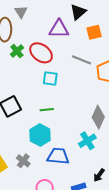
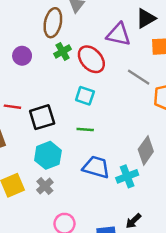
cyan square: (50, 78) -> (85, 96), moved
cyan hexagon: (40, 135) -> (48, 155), moved
blue trapezoid: (58, 156) -> (96, 167), moved

